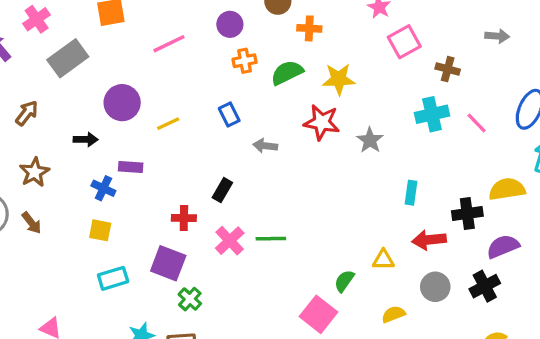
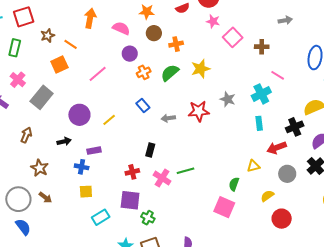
cyan cross: (432, 114) -> (261, 94), moved
red star: (322, 122) -> (199, 111), moved
pink line: (477, 123) -> (278, 75), moved

